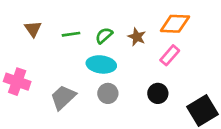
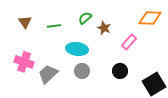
orange diamond: (175, 24) -> (150, 18), moved
green semicircle: (104, 36) -> (85, 18), moved
pink cross: (17, 82) -> (24, 62), moved

